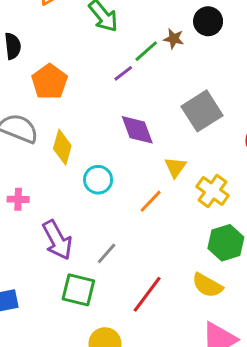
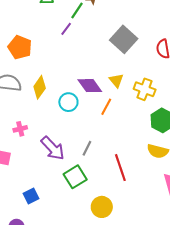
purple diamond: (137, 130) -> (90, 86), moved
yellow diamond: (62, 147) -> (40, 87), turned 35
green square: (78, 290) -> (75, 177), turned -30
red line: (147, 294) -> (120, 168), turned -40

